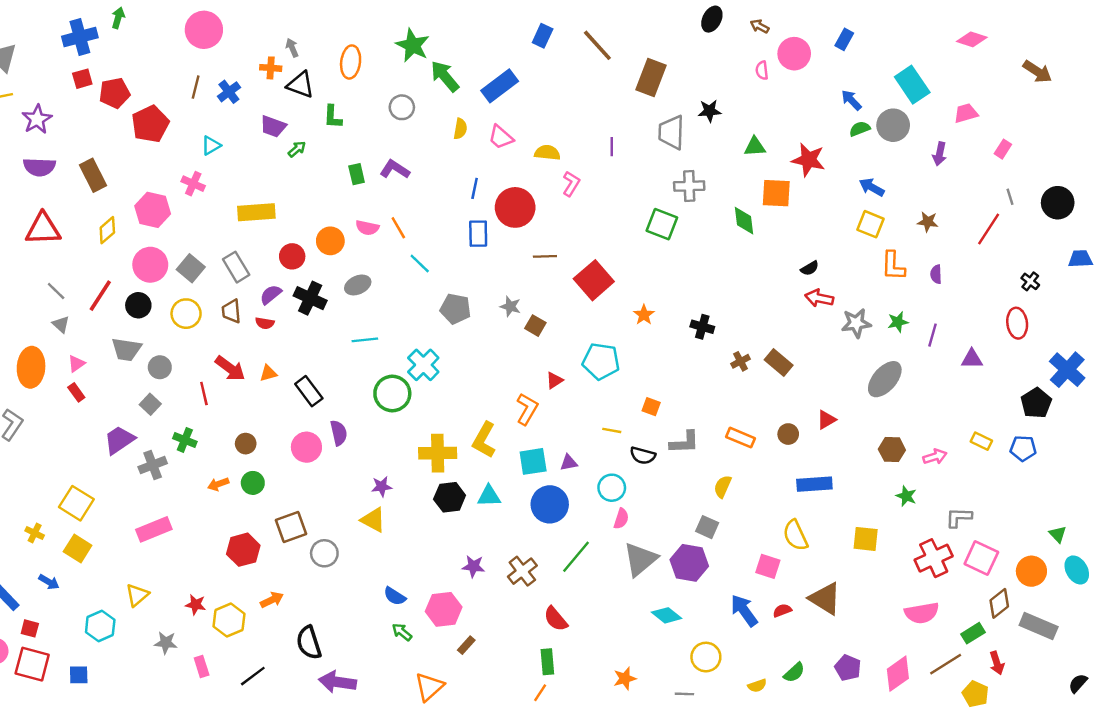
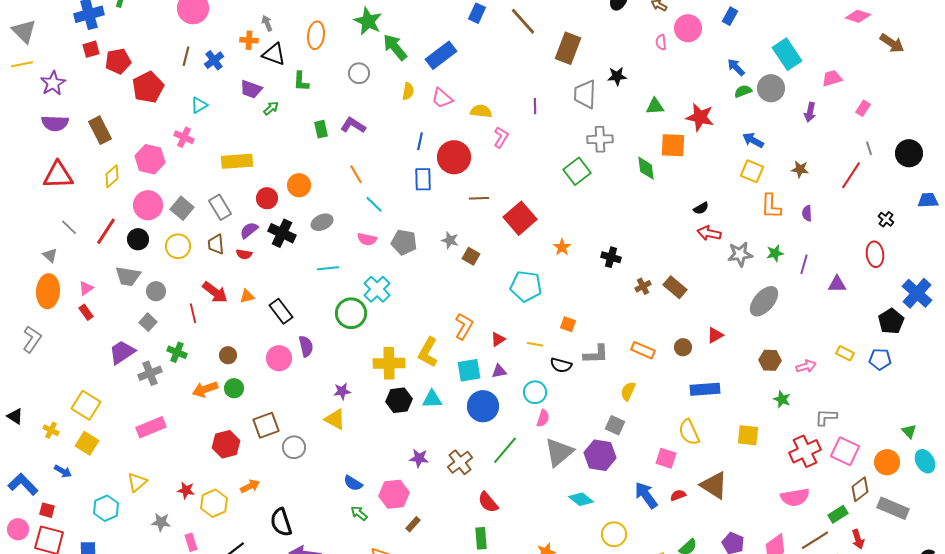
pink diamond: (972, 39) -> (858, 16), moved
green square: (662, 224) -> (577, 171), turned 32
pink semicircle: (367, 228) -> (367, 239), moved
gray triangle: (61, 324) -> (50, 255), moved
red triangle: (554, 380) -> (498, 339), moved
orange arrow: (218, 484) -> (205, 389), size x1.4

